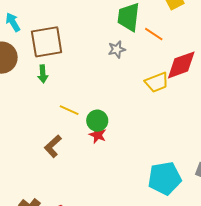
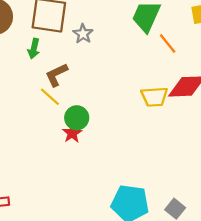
gray star: (117, 49) -> (83, 34), moved, turned 30
brown L-shape: (53, 146) -> (56, 75), moved

